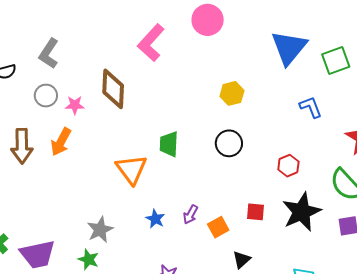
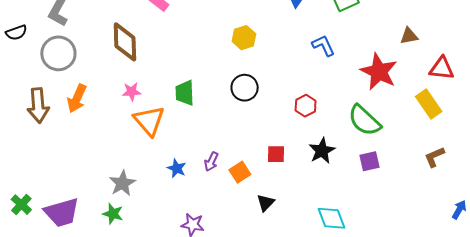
gray circle: (46, 96) -> (58, 53), size x1.5
pink star: (75, 105) -> (132, 92), moved
black star: (302, 212) -> (322, 151), size x0.7

